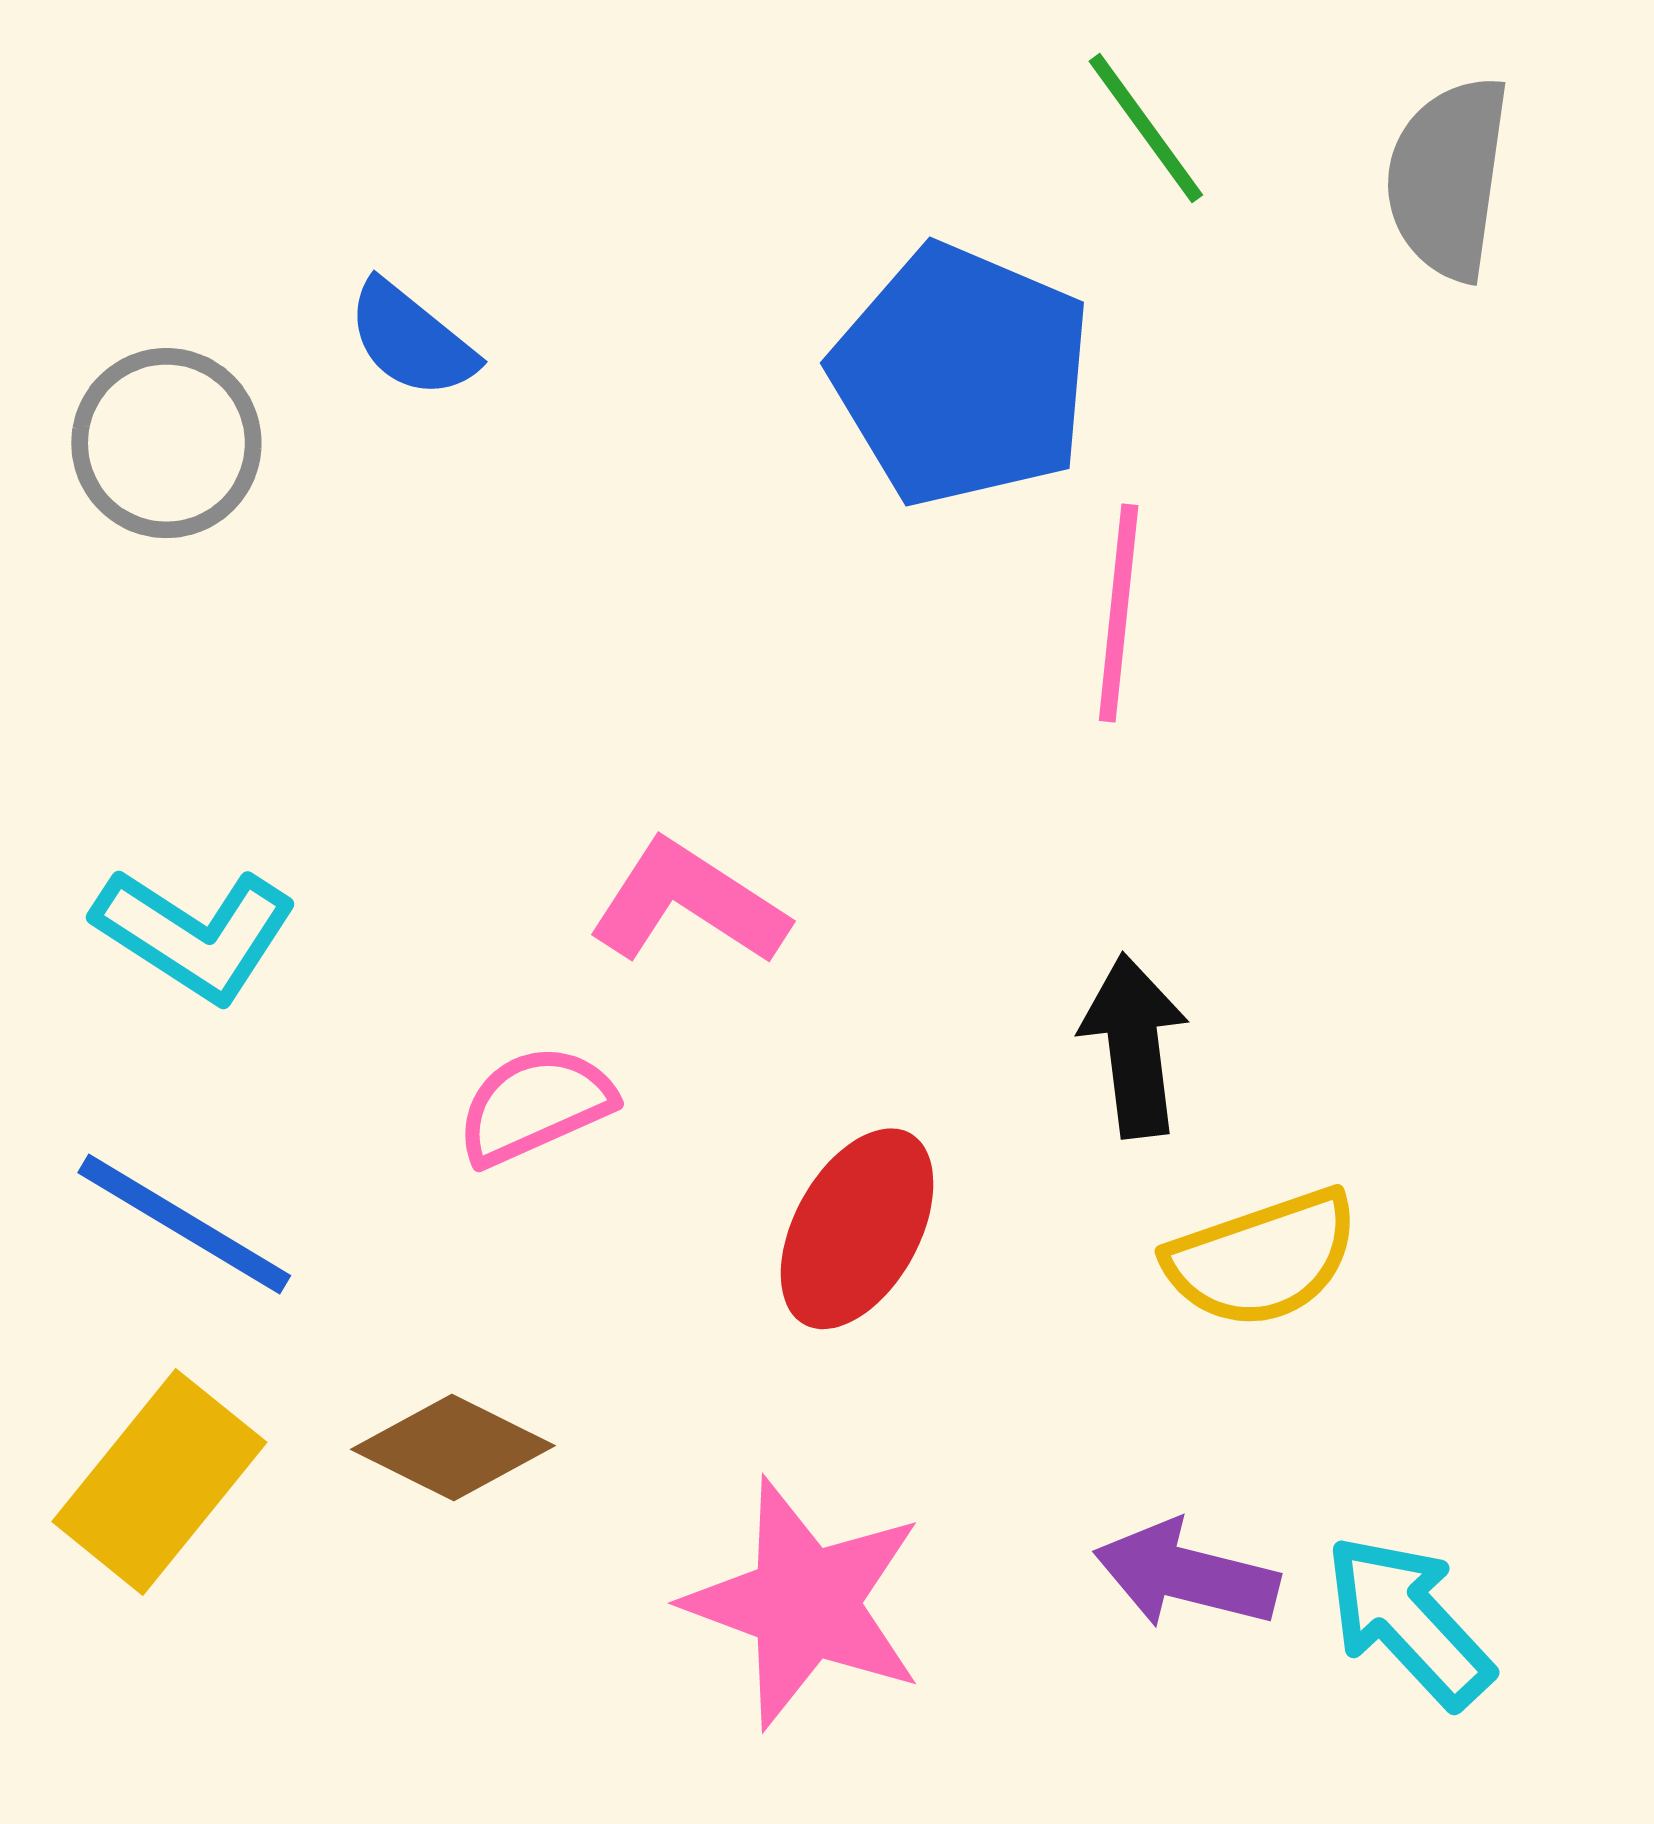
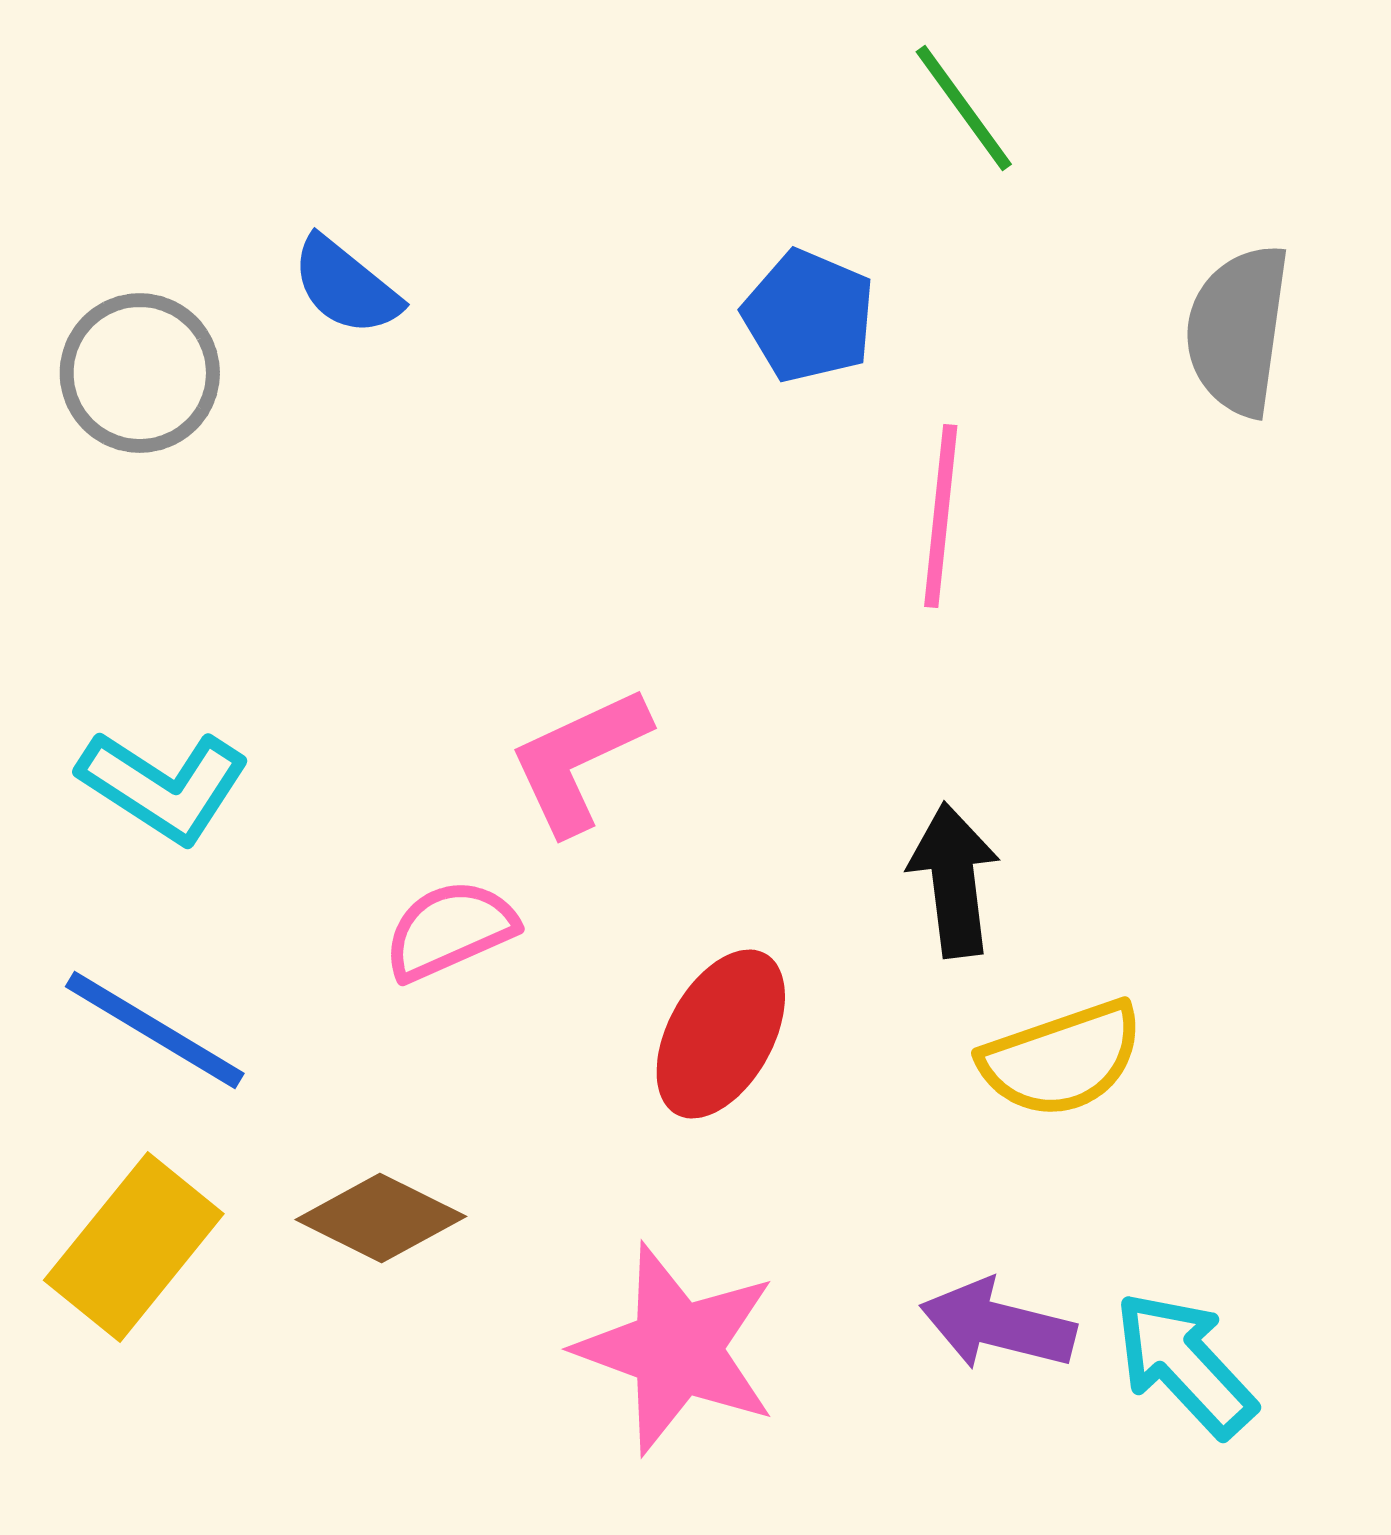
gray semicircle: (1448, 178) -> (1238, 330), moved
blue pentagon: (962, 375) -> (809, 316), size x0.6
pink L-shape: (688, 903) -> (579, 760), turned -58

